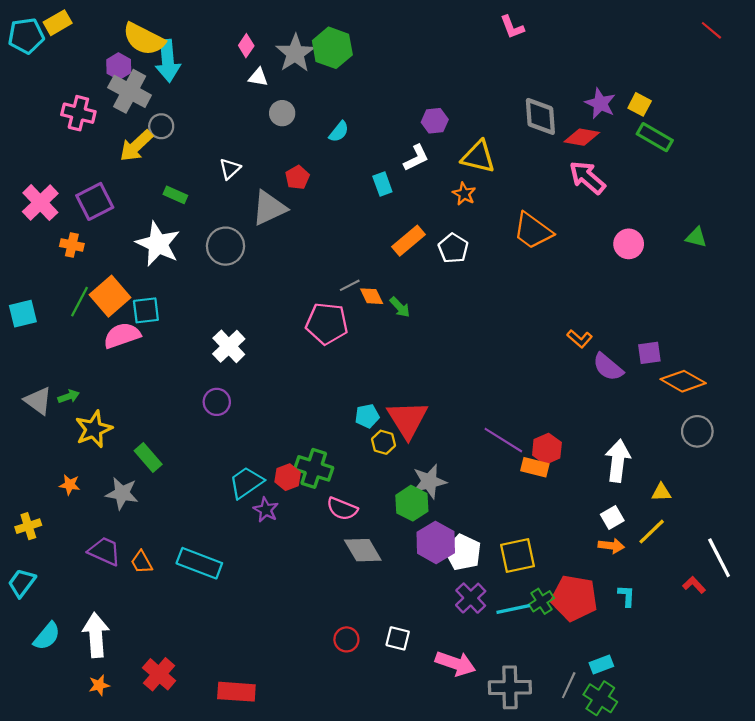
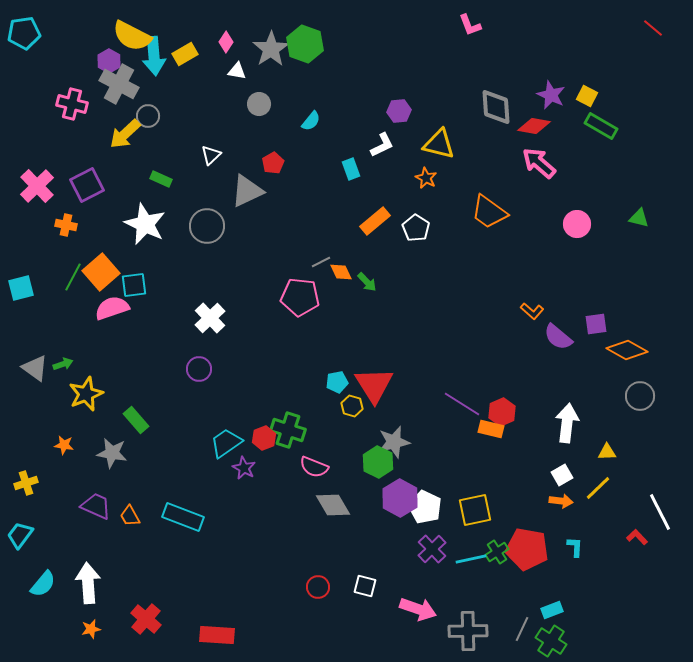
yellow rectangle: (58, 23) -> (185, 54), moved

